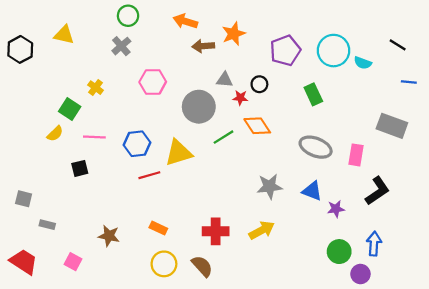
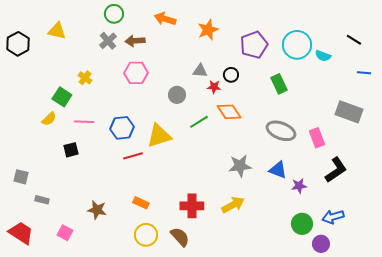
brown arrow: (203, 46) -> (135, 41), moved
gray circle: (199, 107) -> (177, 95), size x0.6
pink rectangle: (356, 155) -> (317, 138), turned -30
blue arrow: (374, 244) -> (333, 217), turned -110

